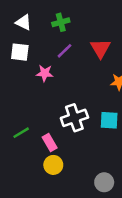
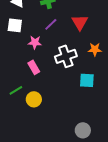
white cross: (74, 118) -> (66, 56), moved
pink rectangle: (50, 143) -> (34, 67), moved
yellow circle: (53, 165) -> (34, 99), moved

